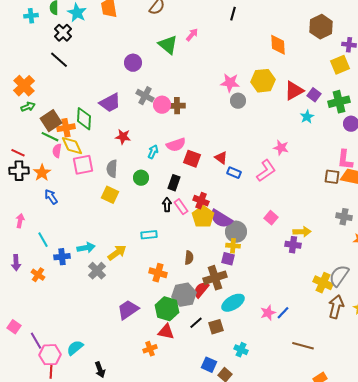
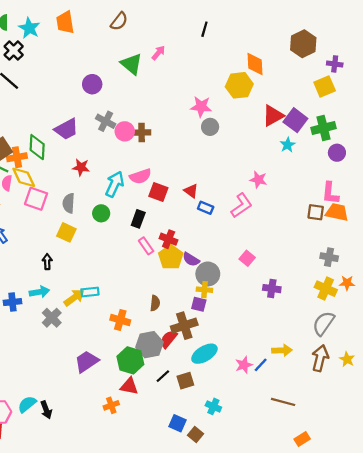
yellow hexagon: (263, 81) -> (239, 85), moved
purple square: (314, 95) -> (295, 120), size x1.5
cyan arrow: (153, 152) -> (115, 184), size x1.6
pink square: (83, 165) -> (36, 199), turned 30
black arrow: (167, 205) -> (47, 262), moved
purple semicircle: (221, 219) -> (191, 259), size x0.7
yellow arrow: (302, 232) -> (282, 350), moved
cyan rectangle: (149, 235) -> (90, 292), moved
yellow cross: (323, 283) -> (326, 289), moved
black arrow: (100, 370) -> (46, 410), moved

